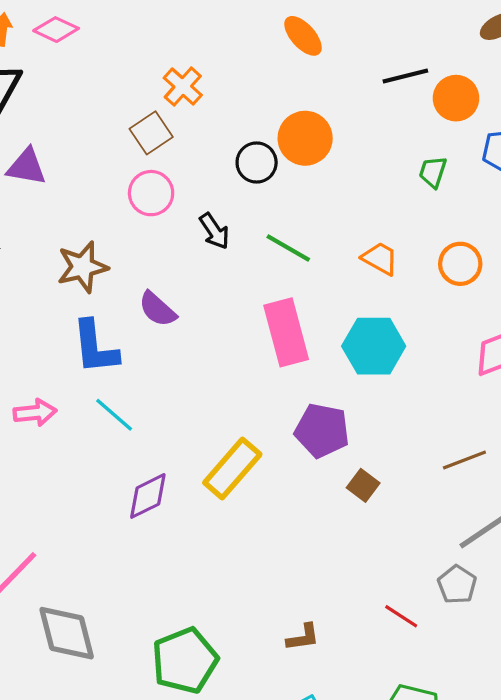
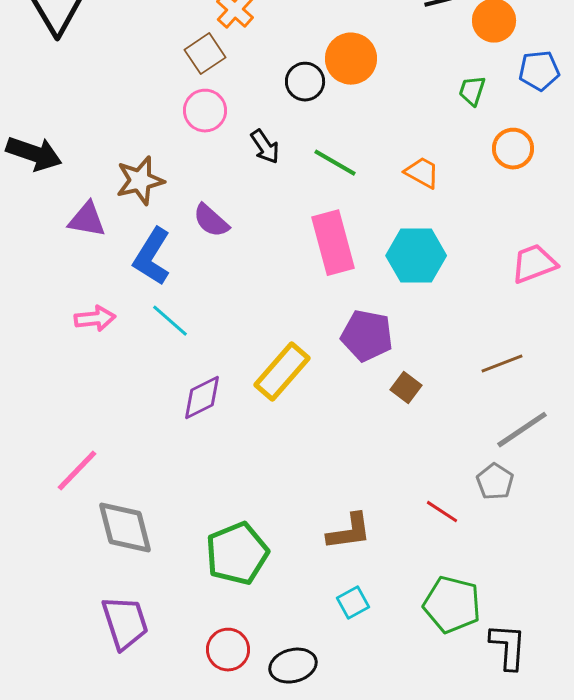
purple triangle: (27, 167) -> (87, 220), moved
orange circle: (460, 264) -> (513, 149), moved
blue L-shape: (95, 347) -> (152, 257), turned 38
brown L-shape: (303, 637) -> (349, 532), size x1.4

